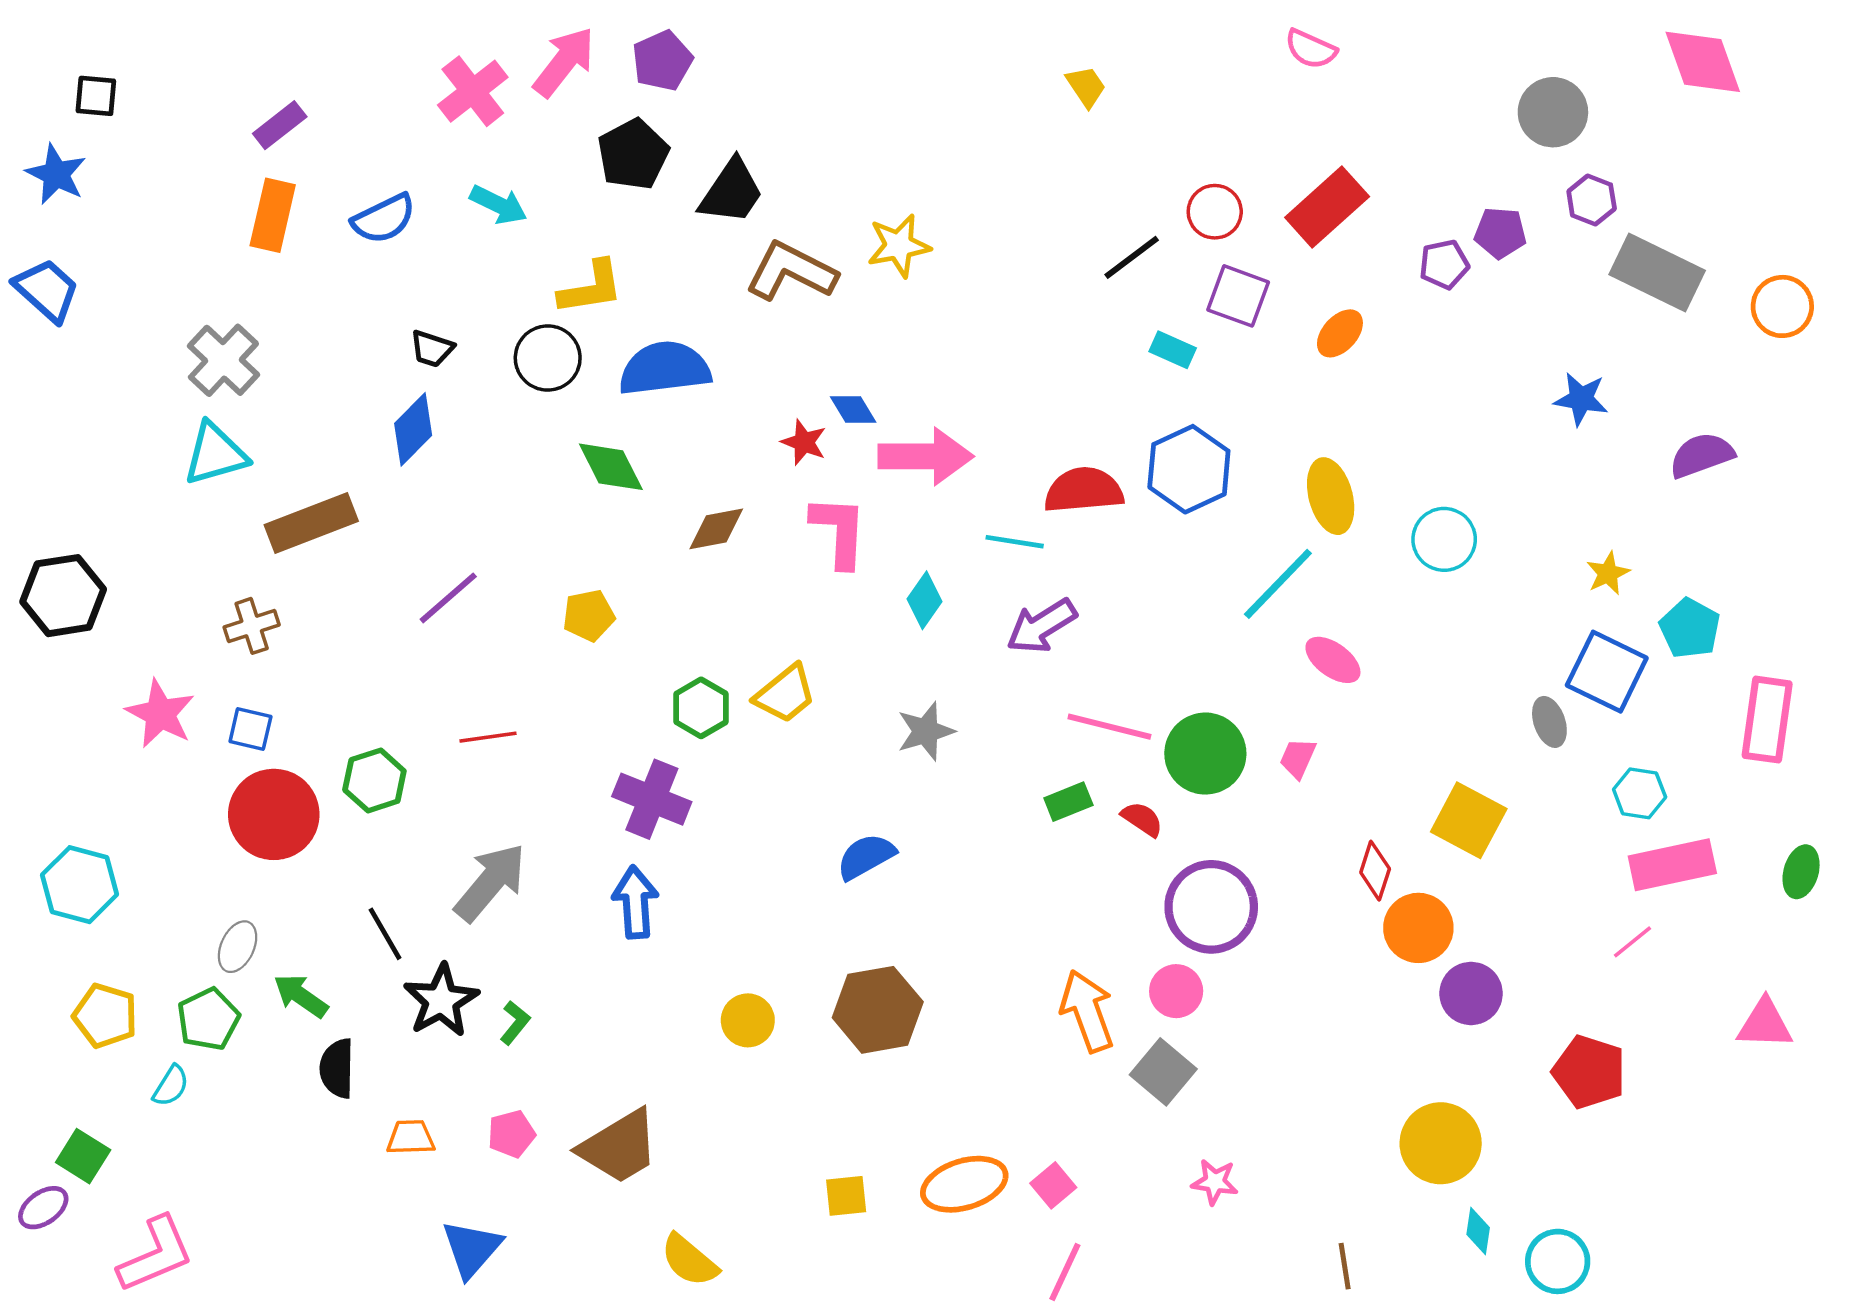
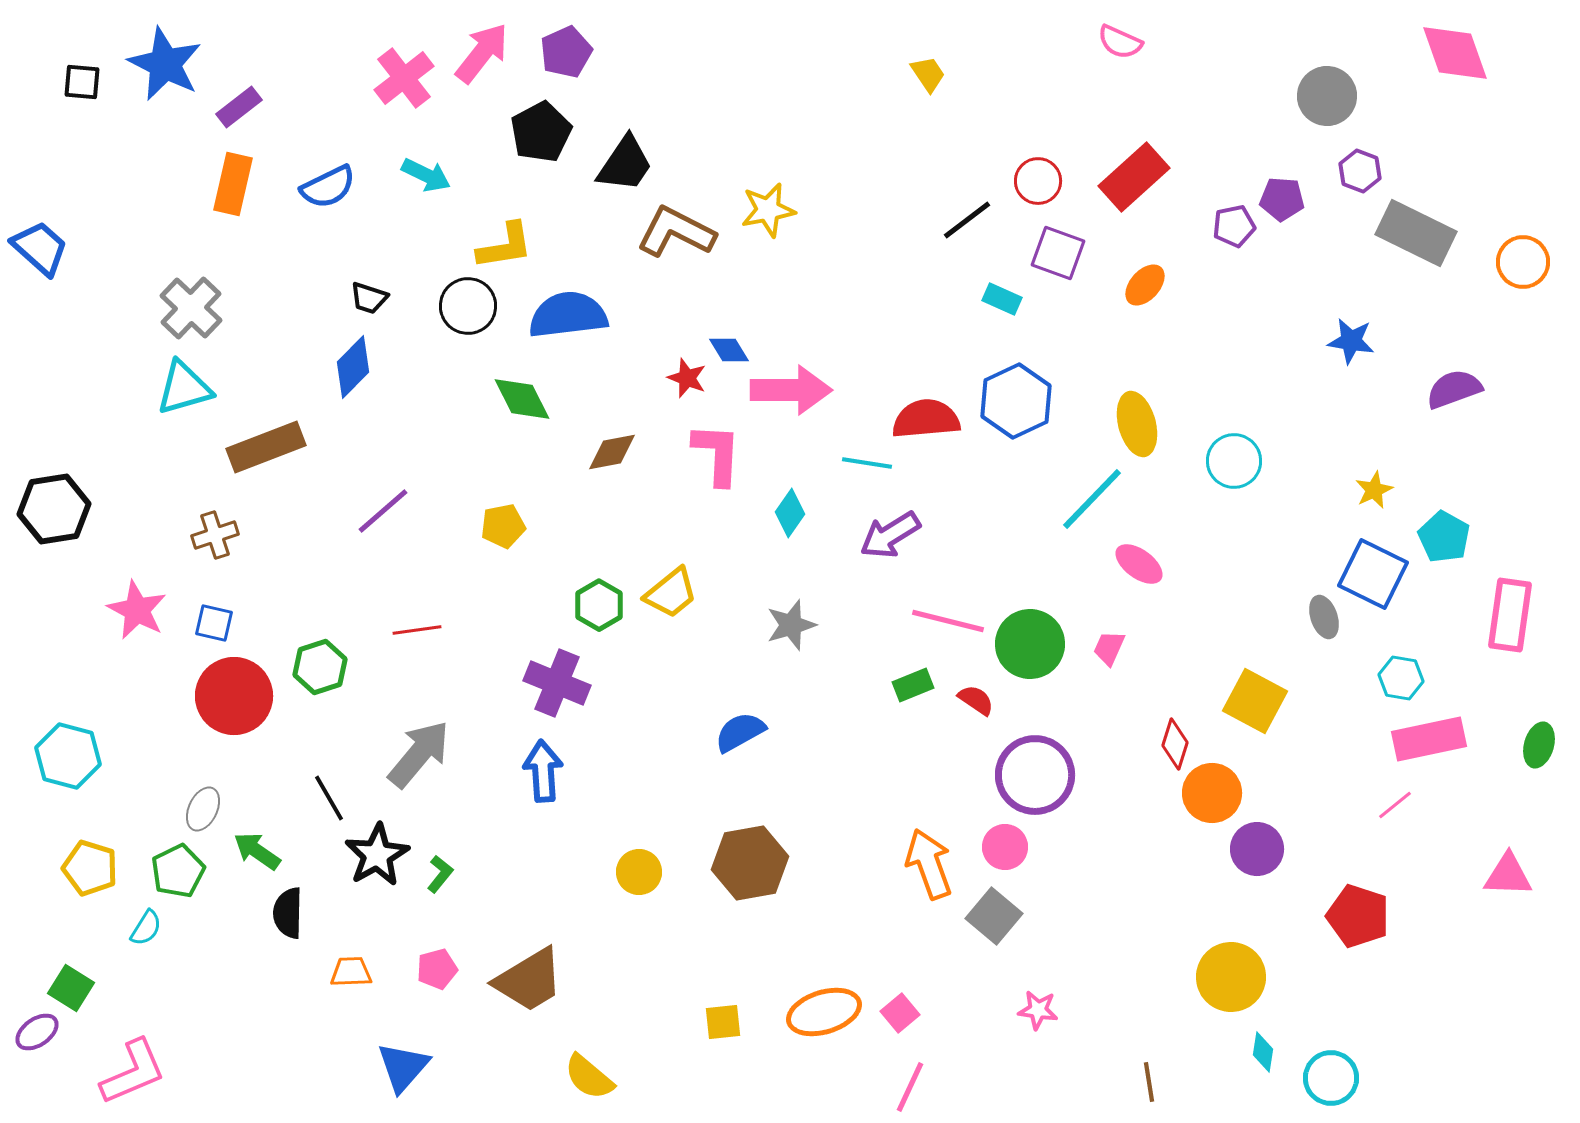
blue star: (56, 174) -> (165, 64), moved, size x1.4

